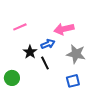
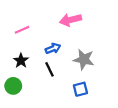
pink arrow: (64, 29) -> (71, 20), moved
black star: (30, 52) -> (21, 61), moved

